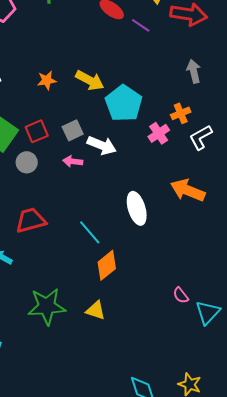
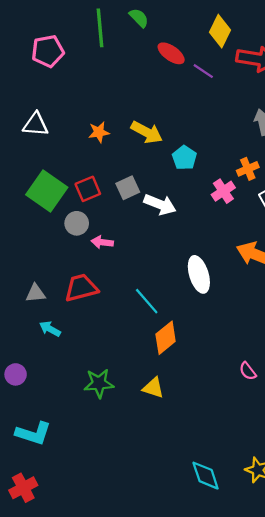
cyan pentagon: (124, 103) -> (184, 158), size x0.6
pink arrow: (73, 161) -> (102, 242), moved
green star: (47, 306) -> (99, 383), size x0.7

